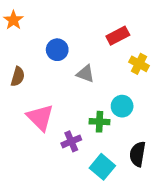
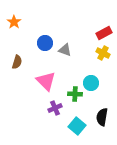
red rectangle: (118, 36) -> (104, 33), moved
gray triangle: (85, 74) -> (65, 50), moved
pink triangle: (40, 117) -> (46, 81), moved

